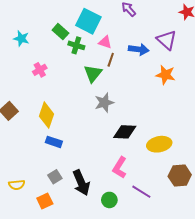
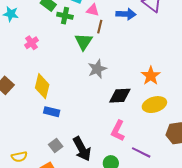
orange star: (165, 75) -> (151, 76), moved, turned 30

